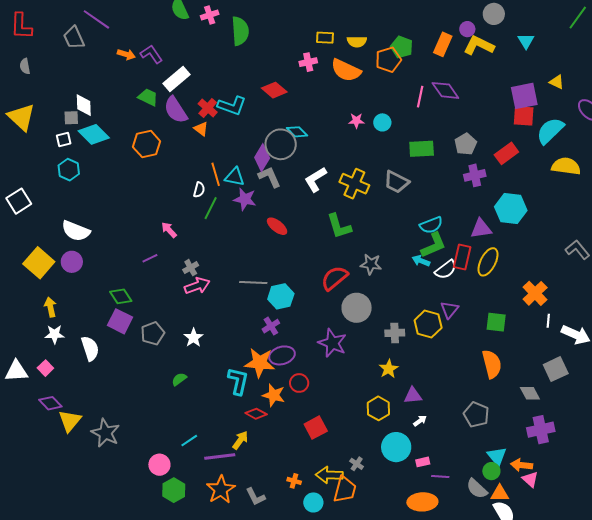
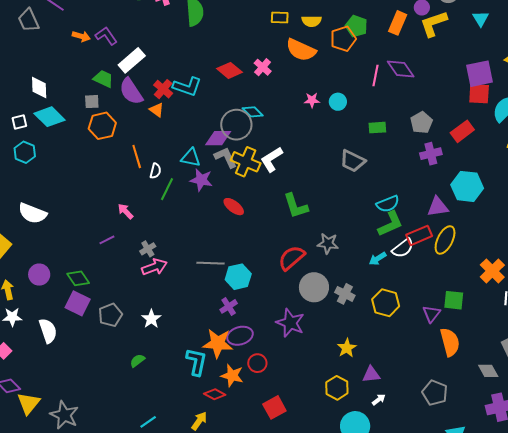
yellow L-shape: (479, 45) -> (434, 24), turned -44
pink cross: (308, 62) -> (263, 67), moved, turned -36
gray square: (71, 118) -> (92, 102), moved
green rectangle: (422, 149) -> (377, 128), size x0.7
purple diamond: (262, 158) -> (218, 138), turned 60
orange line: (216, 174) -> (137, 157), moved
yellow cross: (354, 184) -> (246, 162), moved
red rectangle: (462, 257) -> (419, 235), turned 55
cyan arrow: (421, 261) -> (378, 259), moved, turned -54
purple circle: (72, 262) -> (39, 275), moved
purple triangle: (449, 310) -> (431, 314), moved
gray cross: (395, 333) -> (345, 294), moved, turned 30

